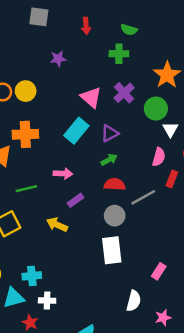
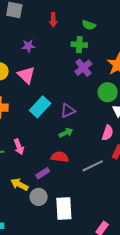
purple cross: (124, 93) -> (83, 68), moved
pink triangle: (91, 97) -> (26, 75), moved
pink arrow: (63, 174) -> (19, 147), moved, turned 63
red semicircle: (115, 184) -> (60, 157), moved
purple rectangle: (76, 200) -> (43, 173), moved
gray circle: (115, 216) -> (39, 197), moved

